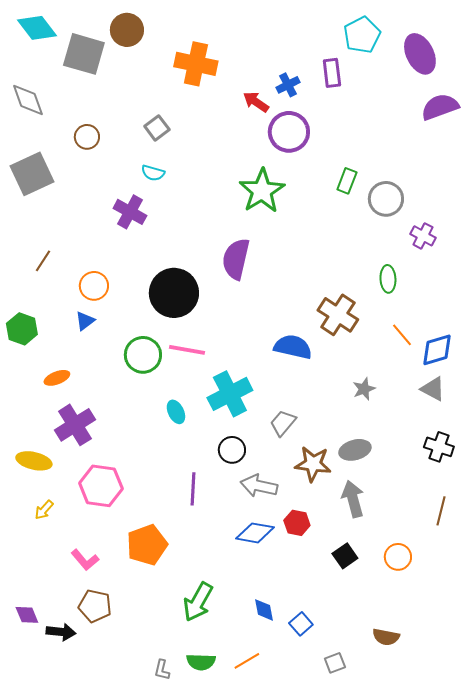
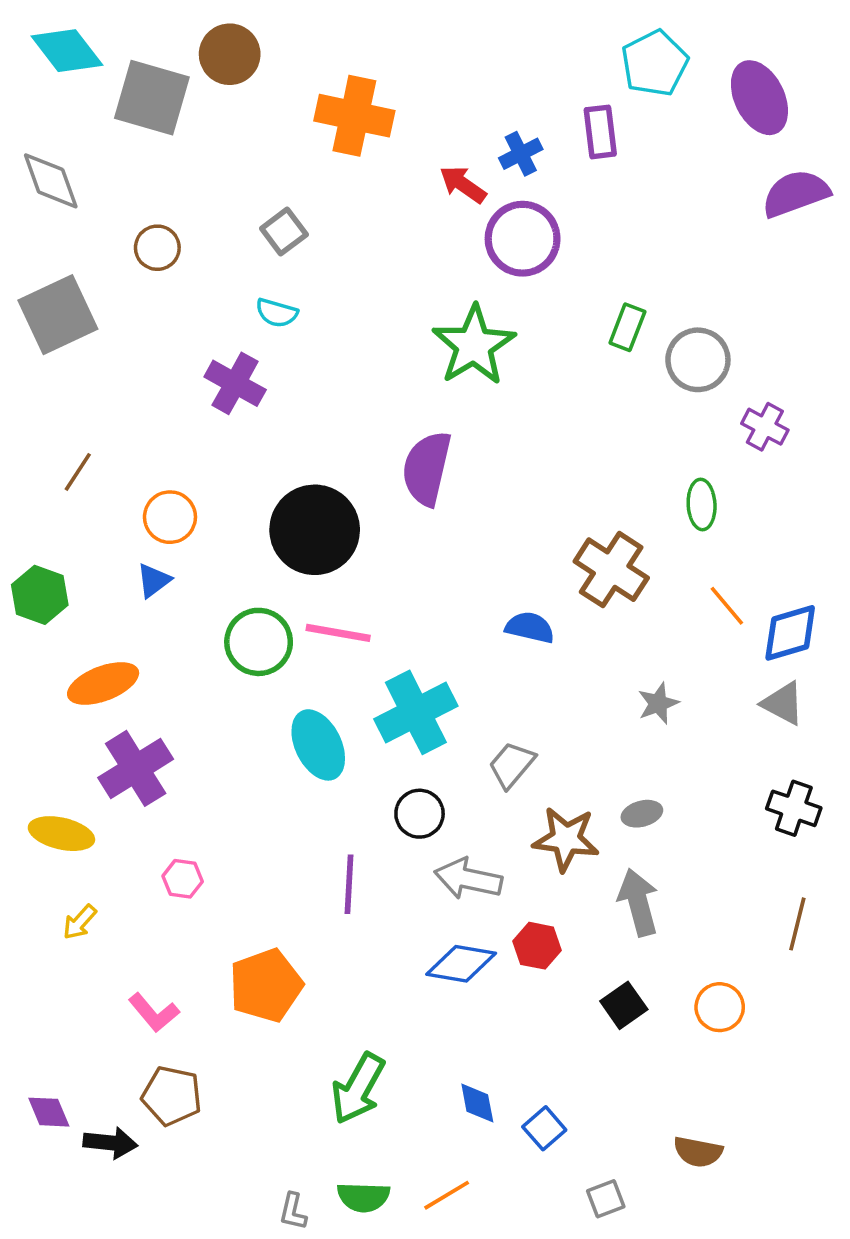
blue semicircle: (293, 347) -> (530, 627), size x0.7
orange ellipse: (57, 378) -> (103, 683), size x1.5
cyan ellipse: (176, 412) -> (318, 745), size x1.6
gray ellipse: (355, 450) -> (642, 814), size x0.7
pink hexagon: (101, 486) -> (183, 879), size x0.5

